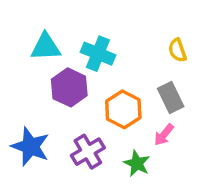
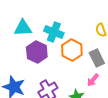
orange hexagon: (123, 109) -> (72, 50), moved

